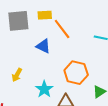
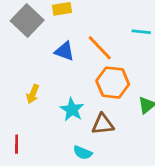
gray square: (18, 21) -> (27, 21), turned -35
orange line: (62, 29) -> (100, 48), moved

